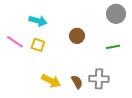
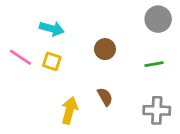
gray cross: (99, 79) -> (157, 110), moved
yellow arrow: (51, 81) -> (70, 110), turned -102
brown semicircle: (77, 82) -> (105, 97), moved

